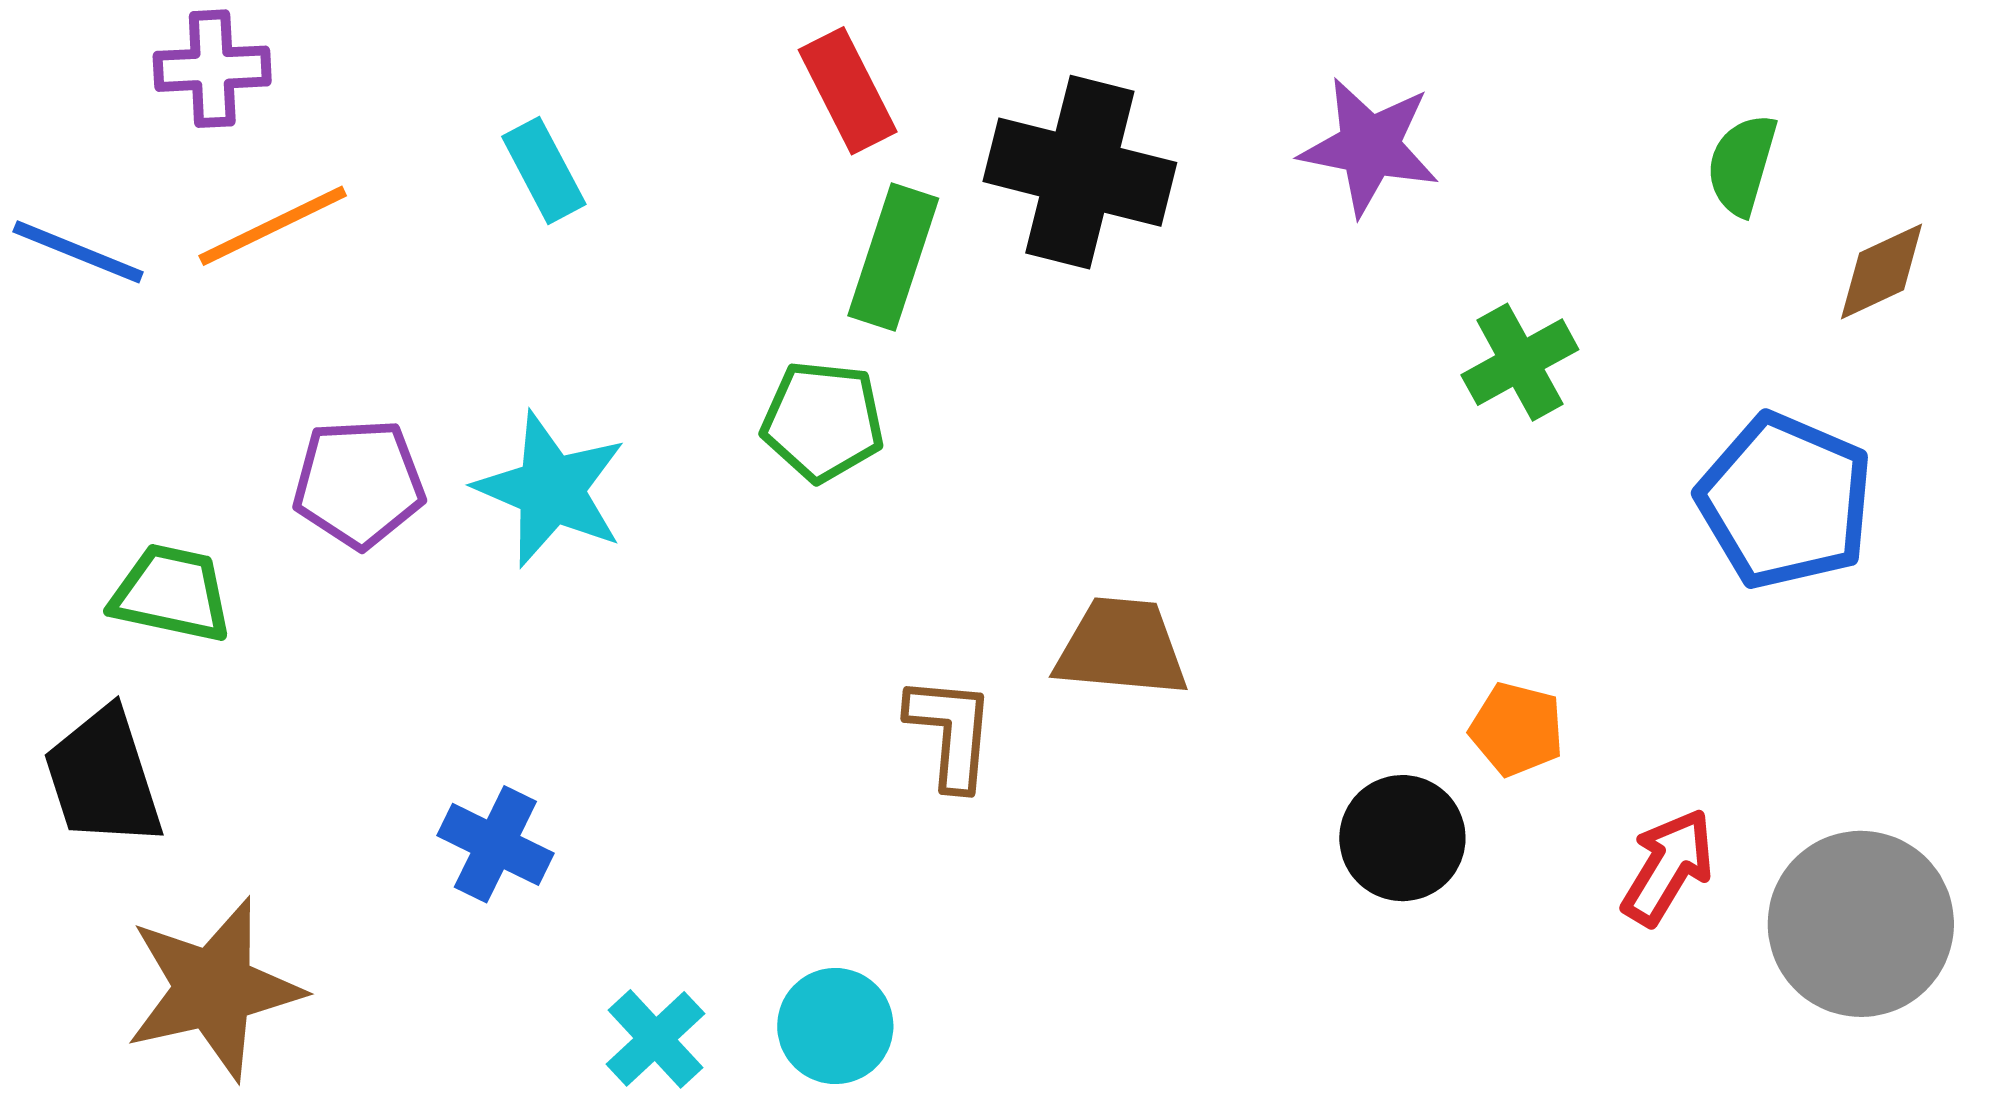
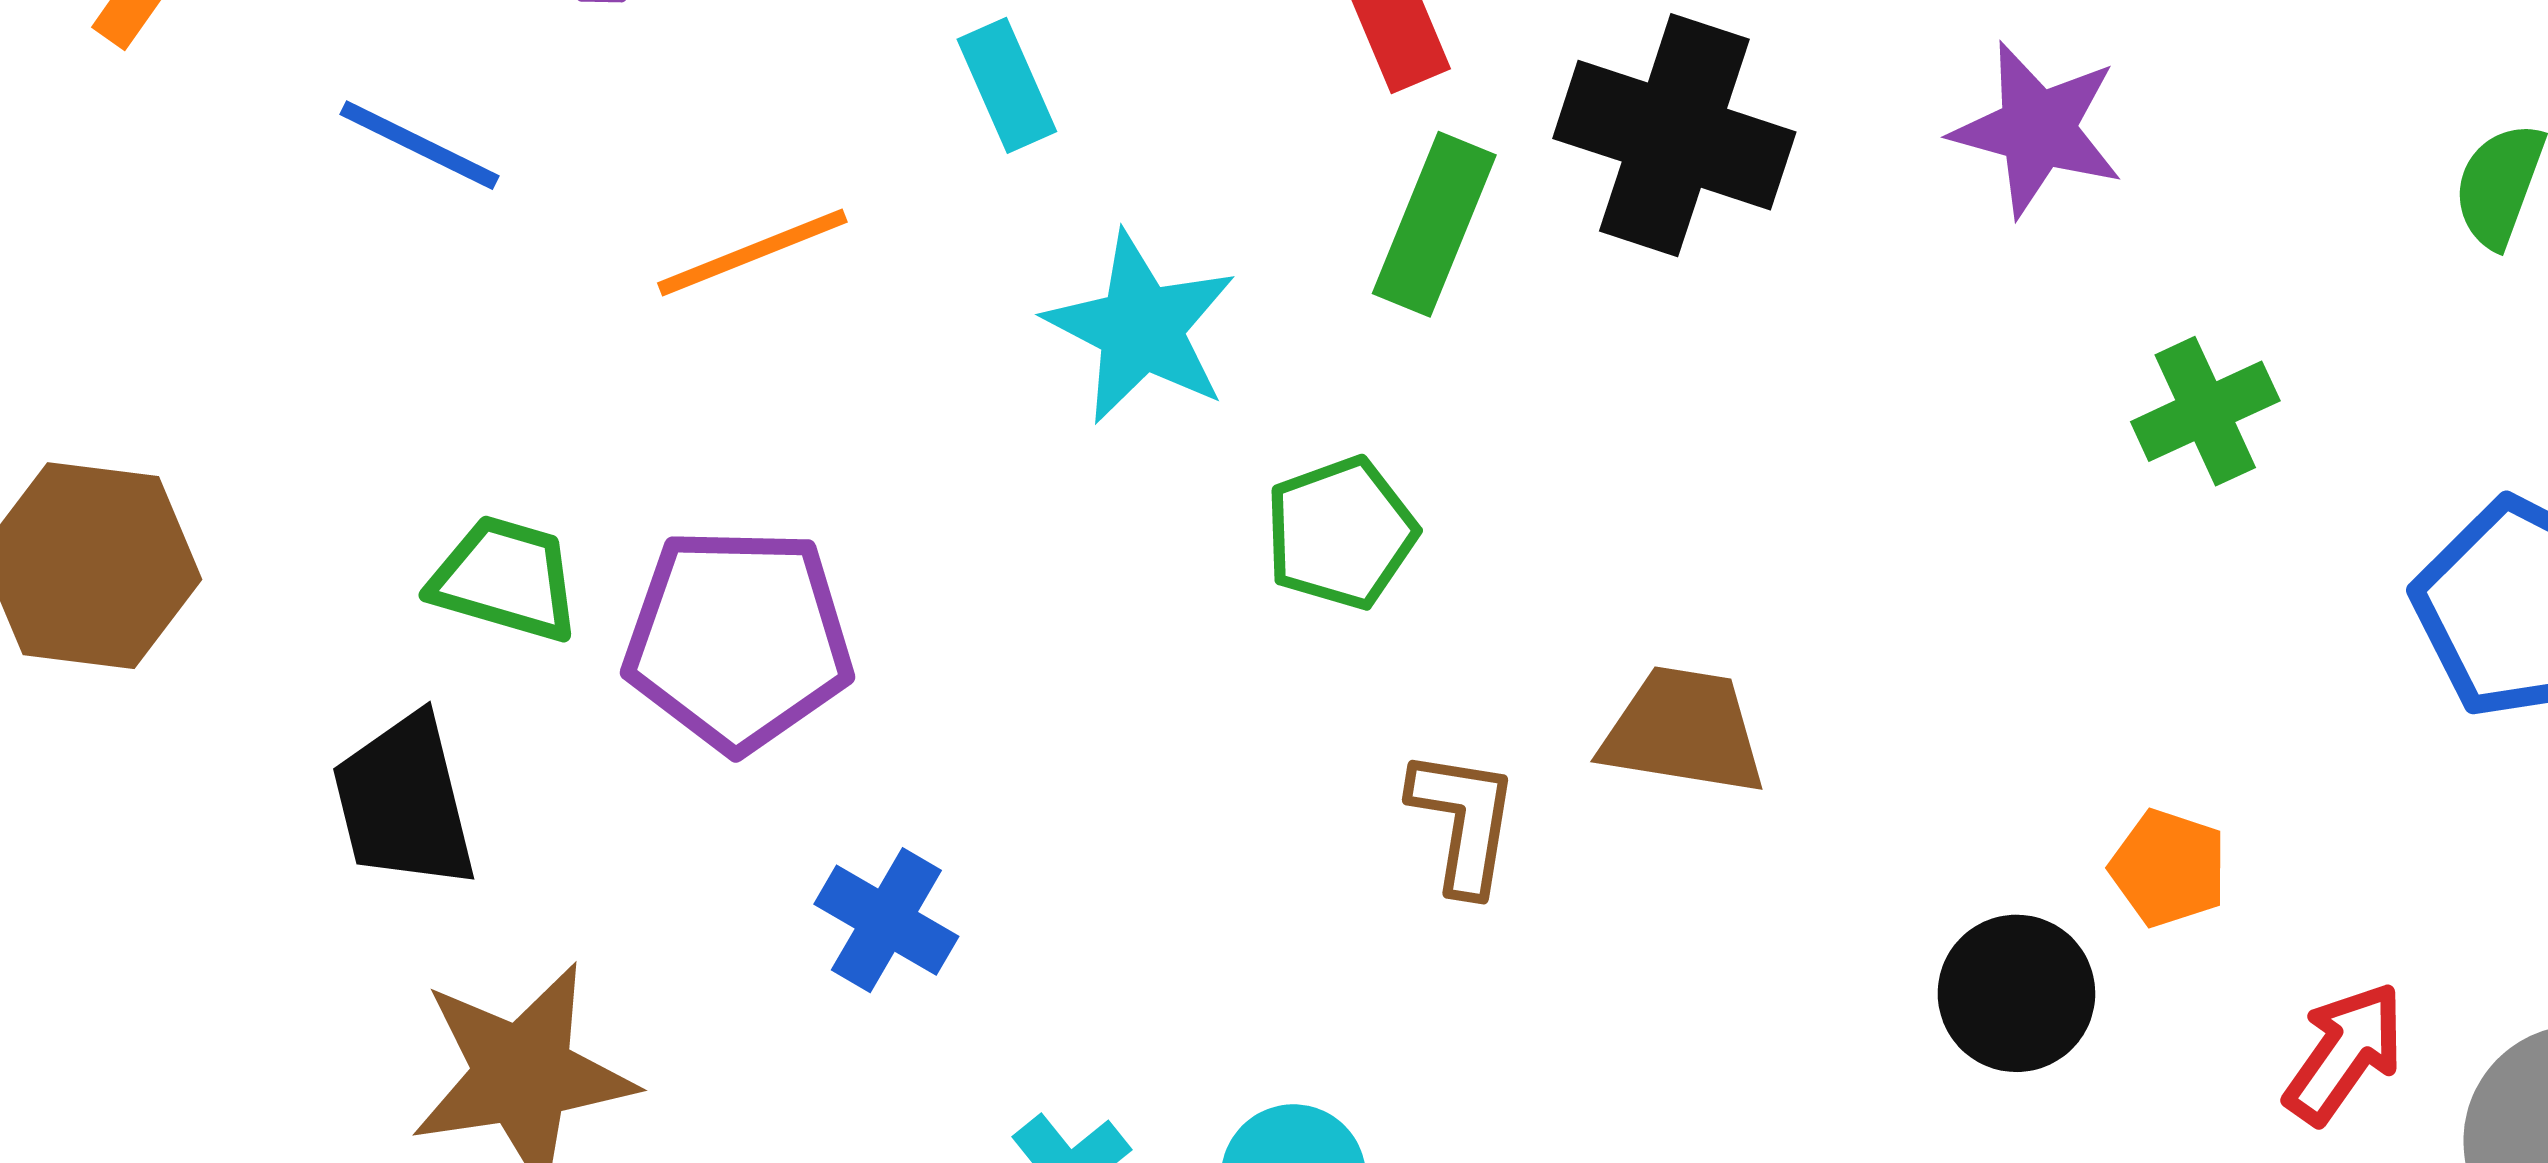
orange line: (273, 226) -> (752, 252), moved
green pentagon: (823, 421) -> (1341, 533), moved, turned -30
purple pentagon: (359, 483) -> (738, 639), moved, size x1.4
cyan star: (551, 489) -> (1141, 328), moved

